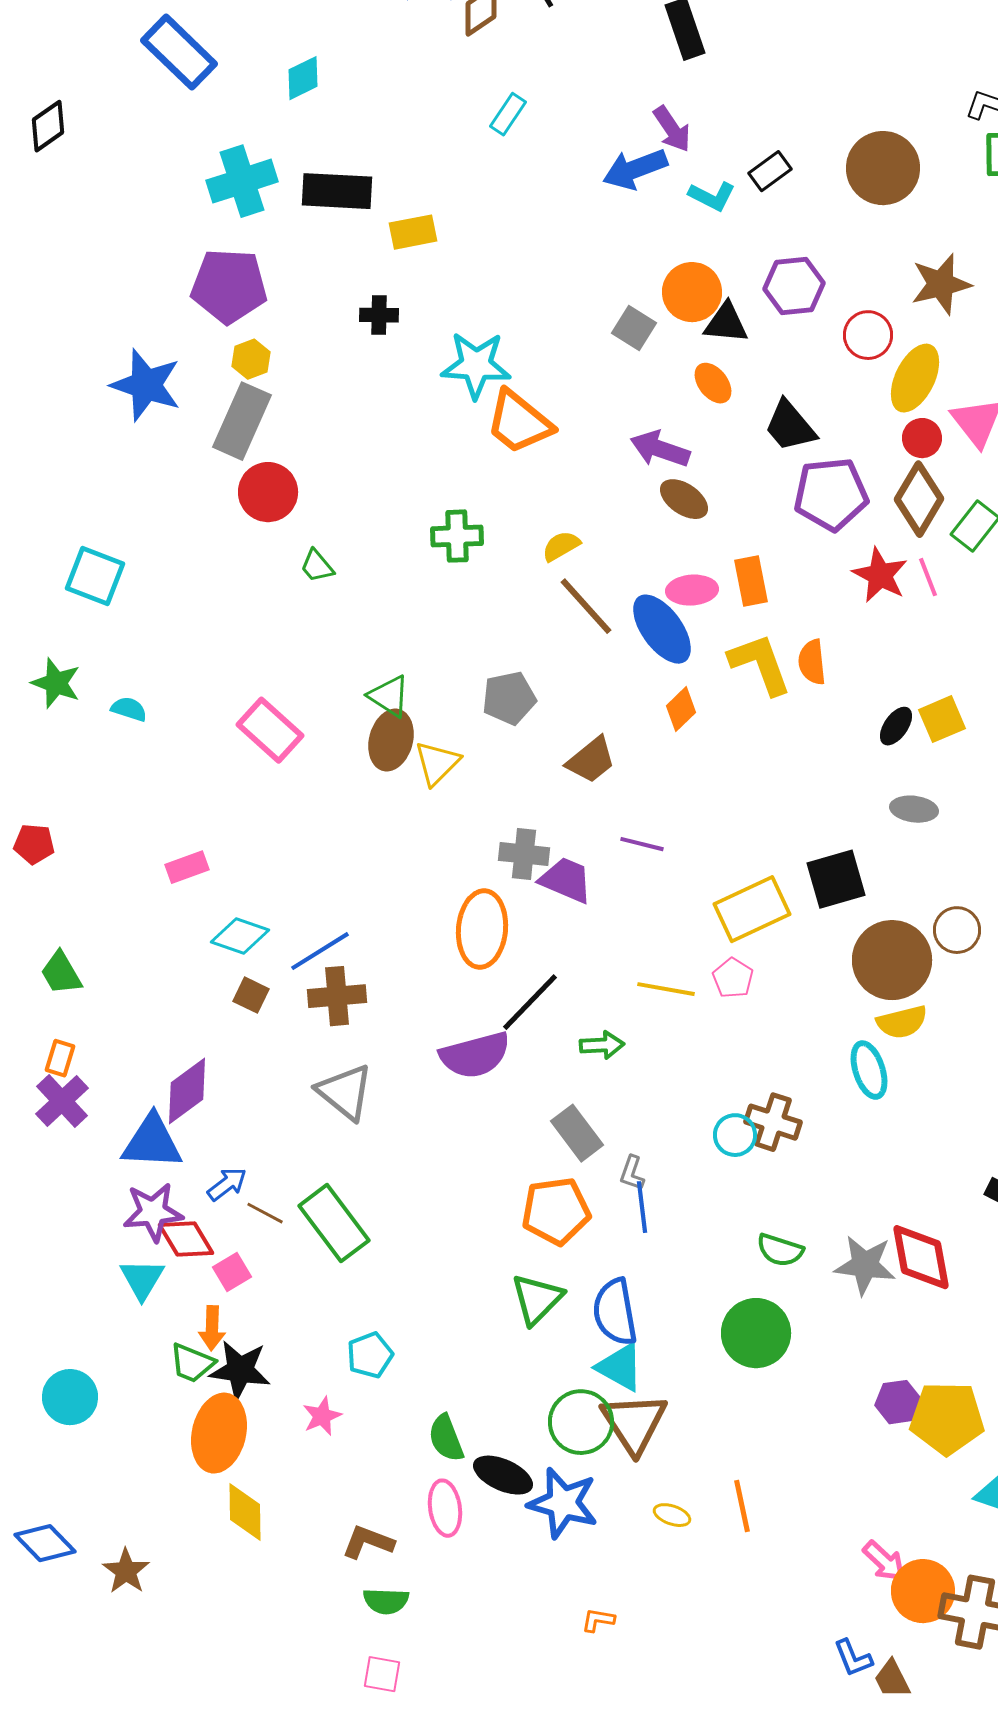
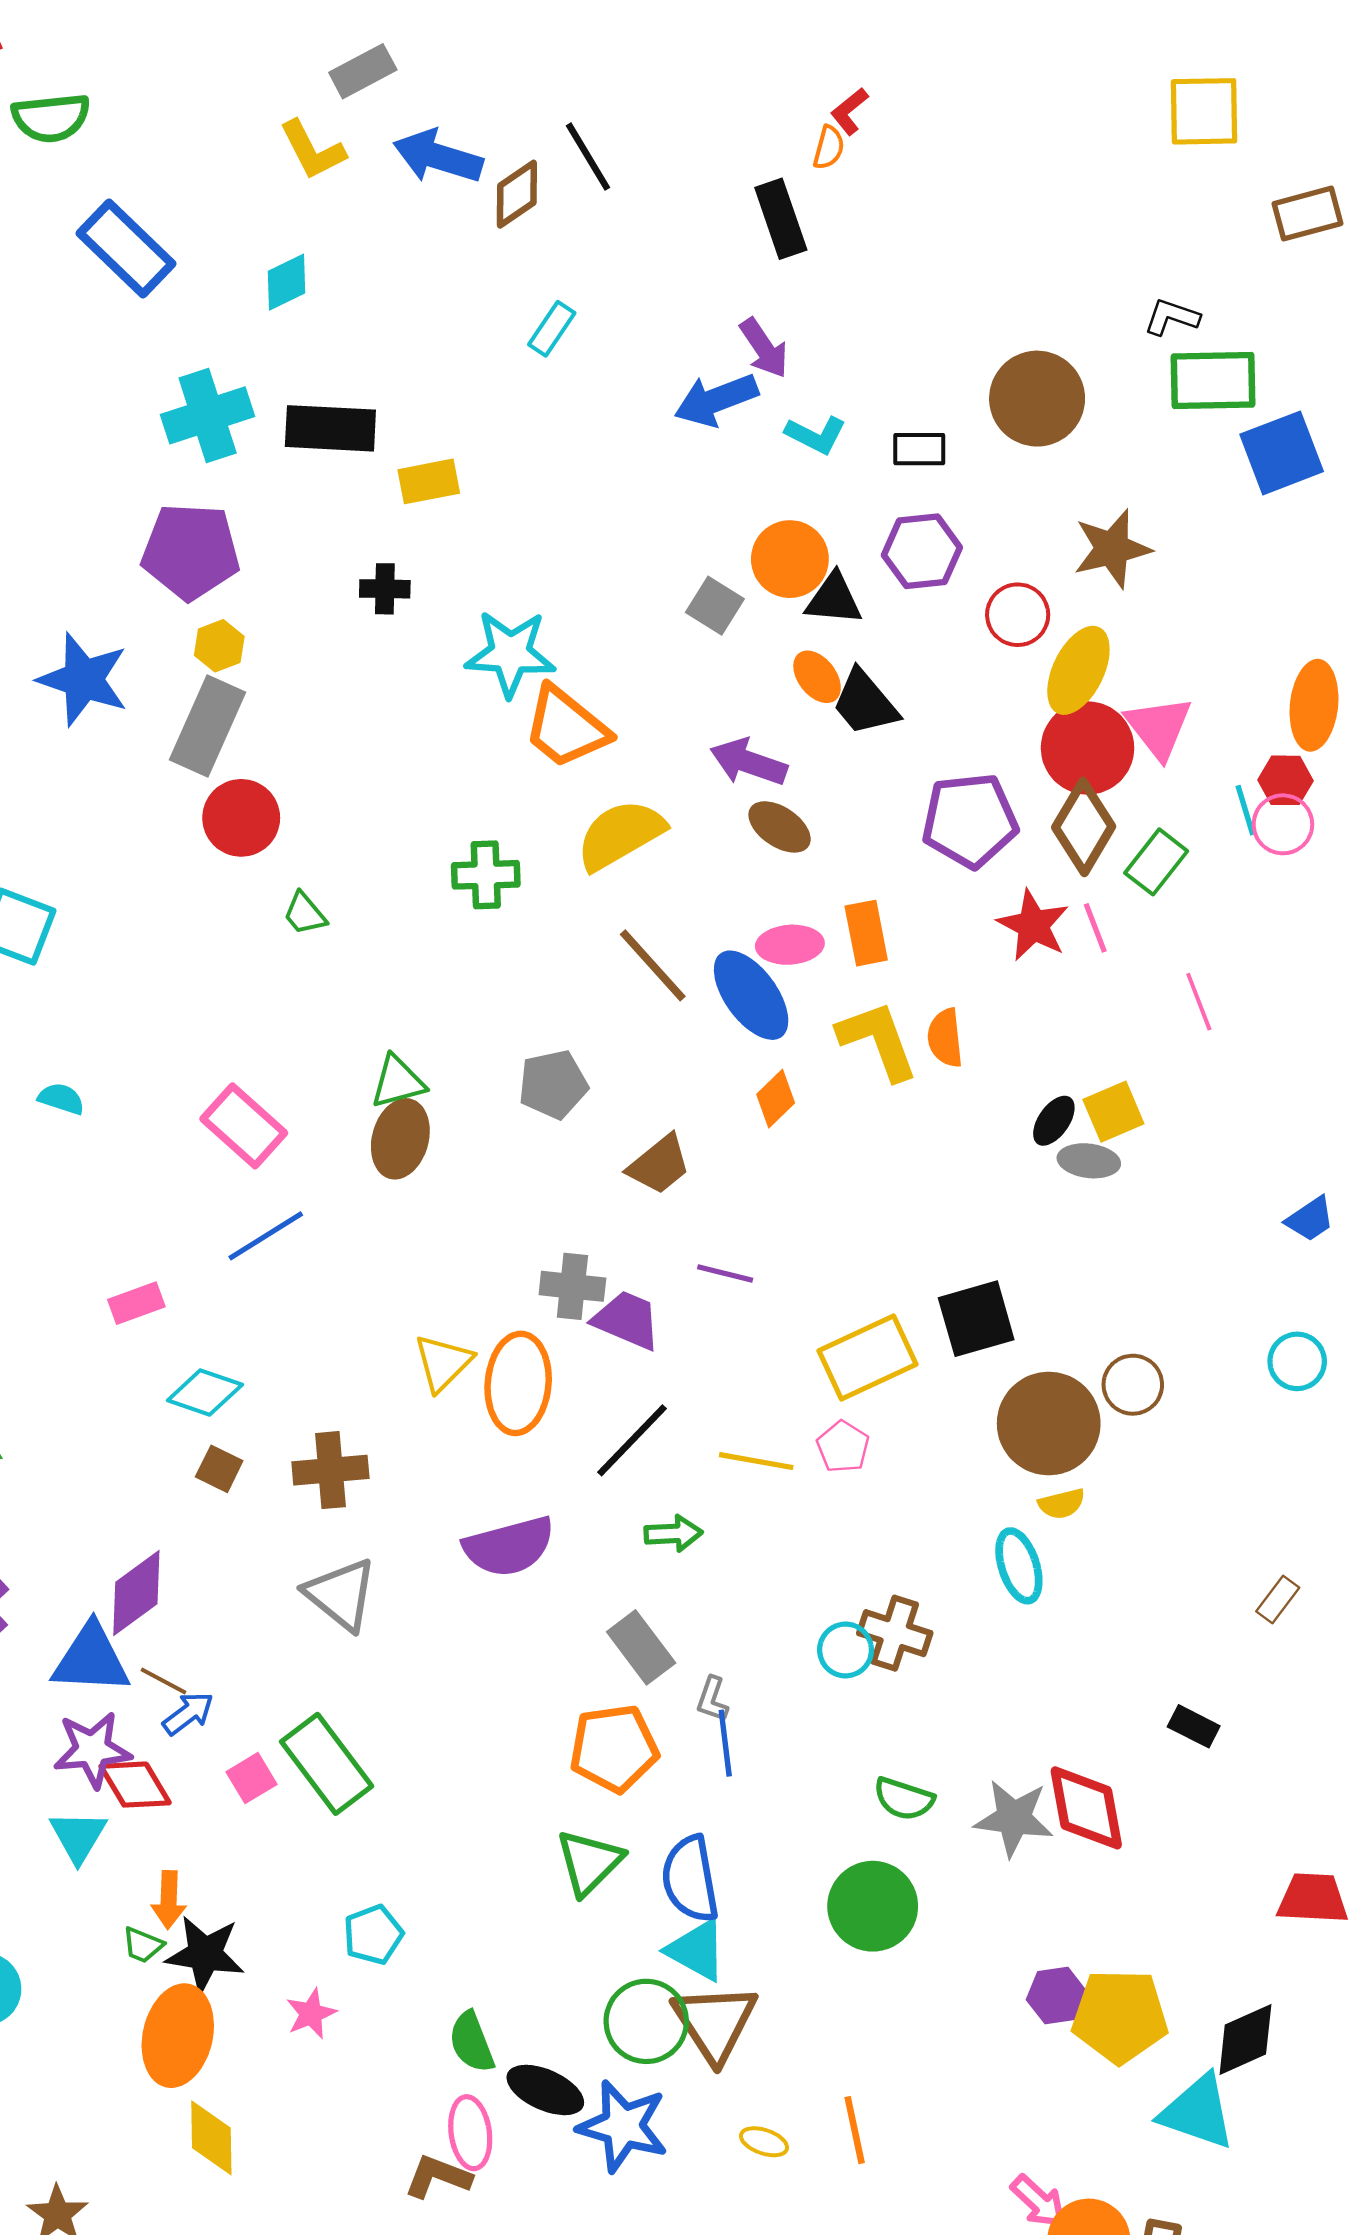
black rectangle: (770, 171) -> (919, 449), moved, turned 36
black trapezoid: (790, 426) -> (865, 703), moved
red circle: (922, 438) -> (1088, 748), size x1.8
yellow semicircle: (561, 546) -> (620, 835), moved, size x1.8
green triangle: (389, 696) -> (398, 1082), turned -48
yellow triangle: (437, 763) -> (443, 1363), moved
gray ellipse: (914, 809) -> (1089, 1161), moved
blue line: (320, 951) -> (266, 1236), moved
black line: (530, 1002) -> (632, 1440), moved
yellow semicircle: (902, 1022) -> (1062, 1504), size x0.7
brown line: (265, 1213) -> (164, 1681), moved
pink square: (232, 1272) -> (252, 1778), moved
green trapezoid: (192, 1363) -> (143, 1945), size x0.7
brown L-shape: (368, 1542) -> (438, 2177), moved

